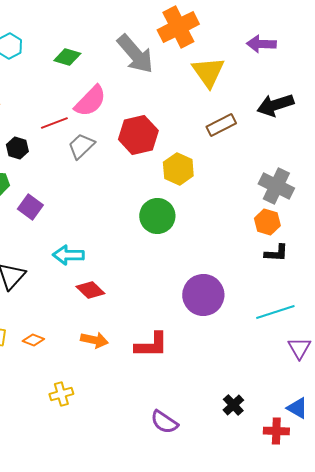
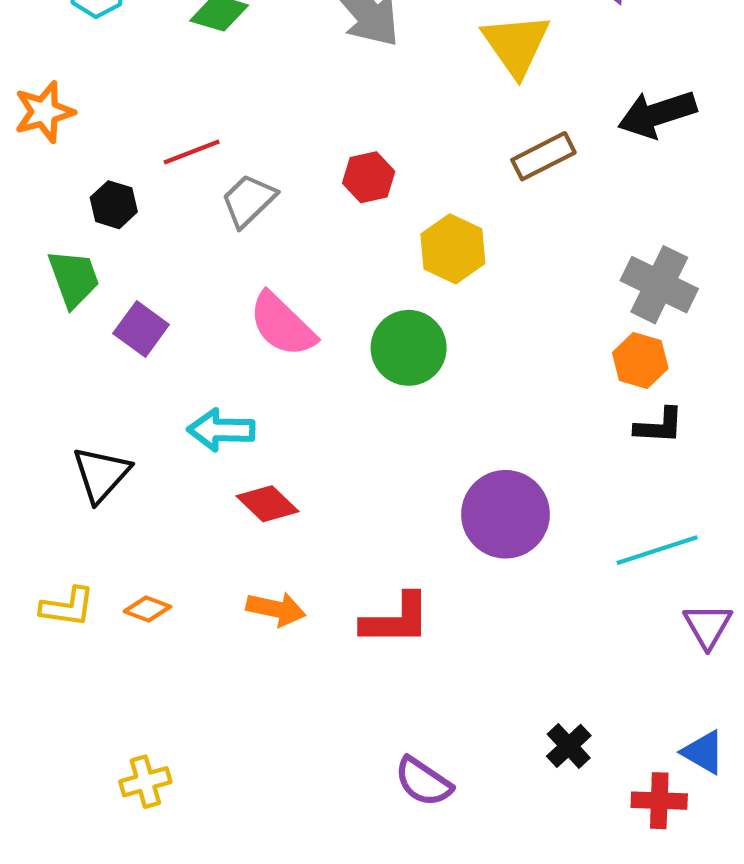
pink semicircle: (90, 101) -> (282, 325), moved, turned 90
red hexagon: (138, 135) -> (369, 177), size x0.6
yellow cross: (61, 394) -> (145, 782), moved

